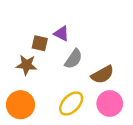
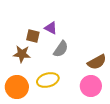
brown semicircle: (102, 75) -> (97, 62), moved
yellow ellipse: (71, 104) -> (48, 80), moved, turned 30

